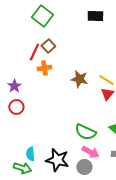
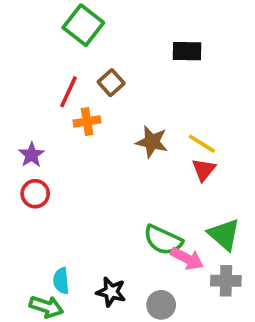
black rectangle: (95, 16) -> (187, 51), moved
brown square: (48, 46) -> (111, 83), moved
pink arrow: (90, 152) -> (187, 259), moved
black star: (57, 160) -> (111, 292), size x0.7

